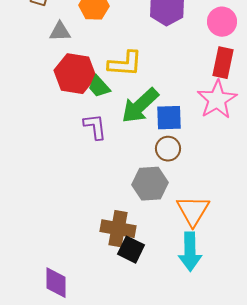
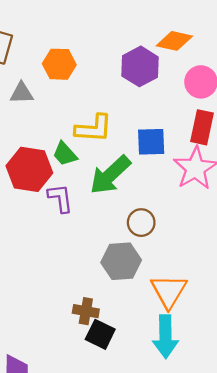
red hexagon: (75, 74) -> (29, 169), moved
blue square: (169, 118) -> (151, 142), moved
brown cross: (118, 229) -> (86, 311), size x0.7

